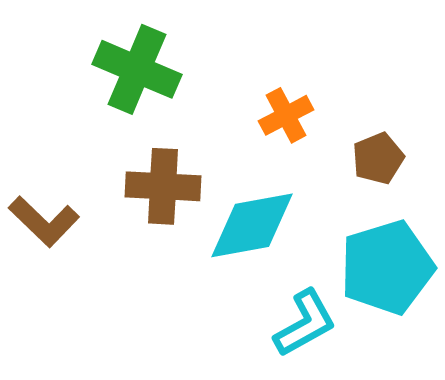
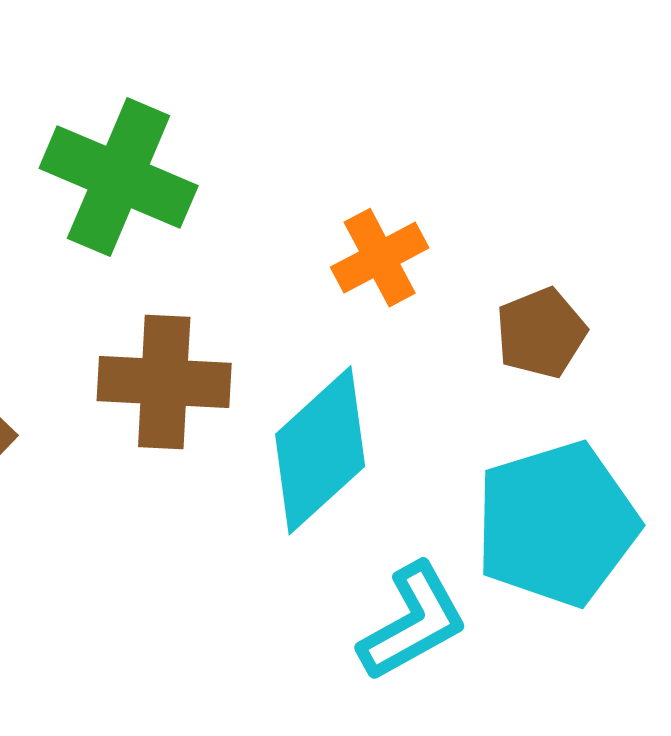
cyan diamond: (252, 225) -> (320, 450), turned -32

